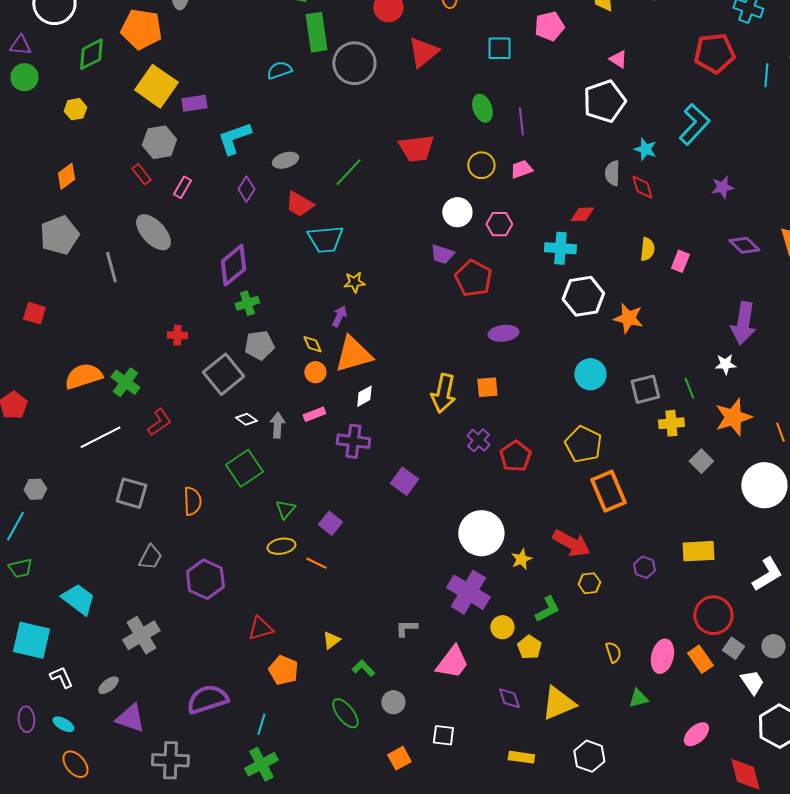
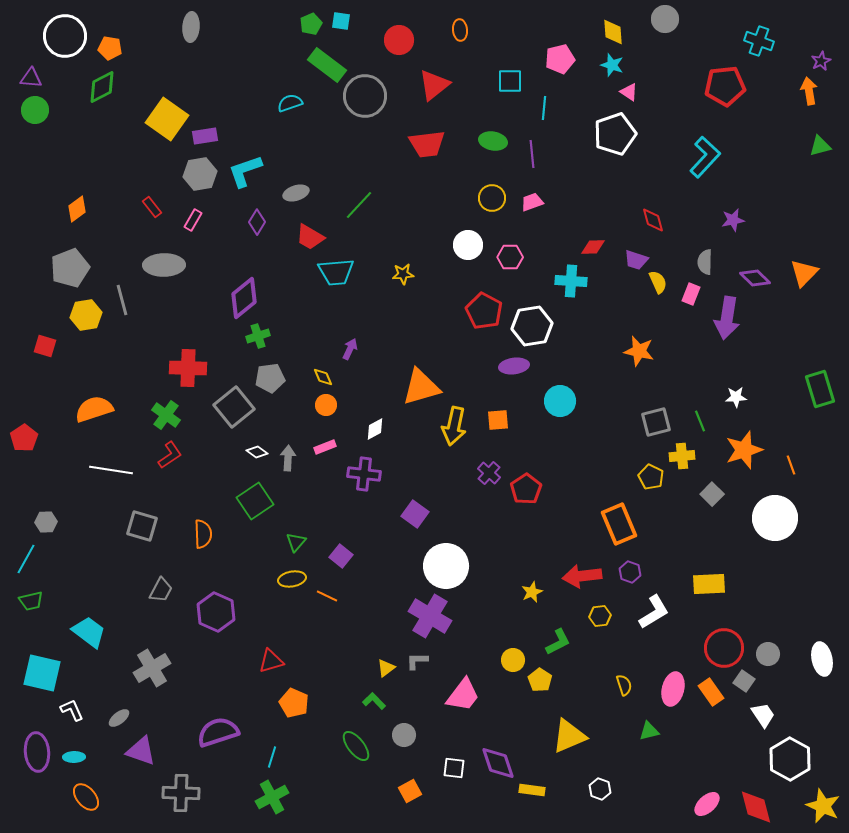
orange pentagon: (141, 29) -> (110, 48), moved, size x0.6
green rectangle: (316, 32) -> (327, 65), turned -45
cyan line: (766, 75) -> (544, 108), moved
green ellipse: (482, 108) -> (493, 141), turned -60
yellow hexagon: (75, 109) -> (86, 315), moved, size x1.4
gray hexagon: (159, 142) -> (200, 174), moved
red trapezoid: (416, 148) -> (427, 144), moved
cyan star: (645, 149) -> (612, 65), moved
gray semicircle: (612, 173) -> (705, 262), moved
gray ellipse: (153, 232) -> (164, 265), turned -48
yellow semicircle: (647, 249) -> (658, 282), turned -30
purple trapezoid: (442, 254) -> (636, 260), moved
yellow star: (354, 282) -> (403, 274), moved
white hexagon: (583, 296) -> (532, 326), moved
purple arrow: (743, 323) -> (727, 318), moved
red cross: (177, 335) -> (188, 368), size x1.8
orange triangle: (353, 354) -> (421, 387), moved
cyan circle: (590, 374) -> (560, 401), moved
green cross: (125, 382) -> (166, 415), moved
white line: (100, 437) -> (111, 470), turned 36
yellow pentagon: (583, 444) -> (651, 477), moved, size x0.7
white circle: (481, 533) -> (446, 566), moved
red arrow: (571, 543) -> (582, 576), turned 144
purple hexagon: (644, 567) -> (630, 572), moved
white L-shape: (767, 574) -> (654, 612), moved
purple cross: (468, 592) -> (430, 616), moved
yellow triangle: (331, 640) -> (386, 668), moved
gray circle: (773, 646) -> (768, 654), moved
purple diamond: (509, 698) -> (498, 763), moved, size x1.5
purple ellipse: (26, 719) -> (37, 752), size x1.5
cyan ellipse: (63, 724) -> (74, 757), turned -30
pink ellipse: (696, 734) -> (707, 804), moved
white hexagon: (589, 756) -> (600, 789), size x0.7

